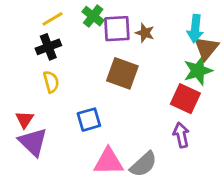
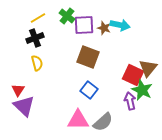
cyan arrow: (195, 29) -> (120, 25), moved, turned -84
brown triangle: (206, 48) -> (148, 68), moved
green star: (198, 71) -> (142, 90), moved, turned -30
blue square: (89, 120) -> (89, 90), moved, turned -36

